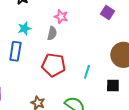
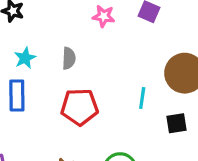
pink star: (61, 17) -> (104, 16), moved
cyan line: (87, 72) -> (142, 98), moved

